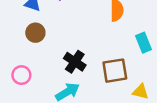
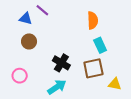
cyan rectangle: (143, 43) -> (100, 45), moved

